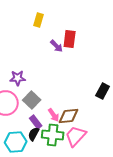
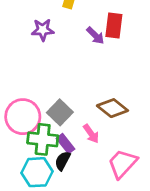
purple star: (18, 78) -> (43, 30), moved
brown diamond: (69, 116) -> (112, 108), moved, turned 45
green cross: (53, 135) -> (43, 139), moved

